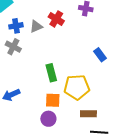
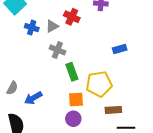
blue cross: (16, 26) -> (32, 28), turned 32
gray cross: (13, 47) -> (57, 50), moved
blue rectangle: (100, 55) -> (120, 49), turned -64

